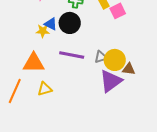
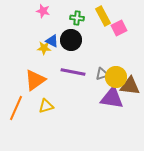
orange triangle: (34, 63) -> (35, 80), turned -35
brown triangle: (129, 69) -> (130, 86), size x1.5
purple triangle: (111, 81) -> (112, 98), turned 45

